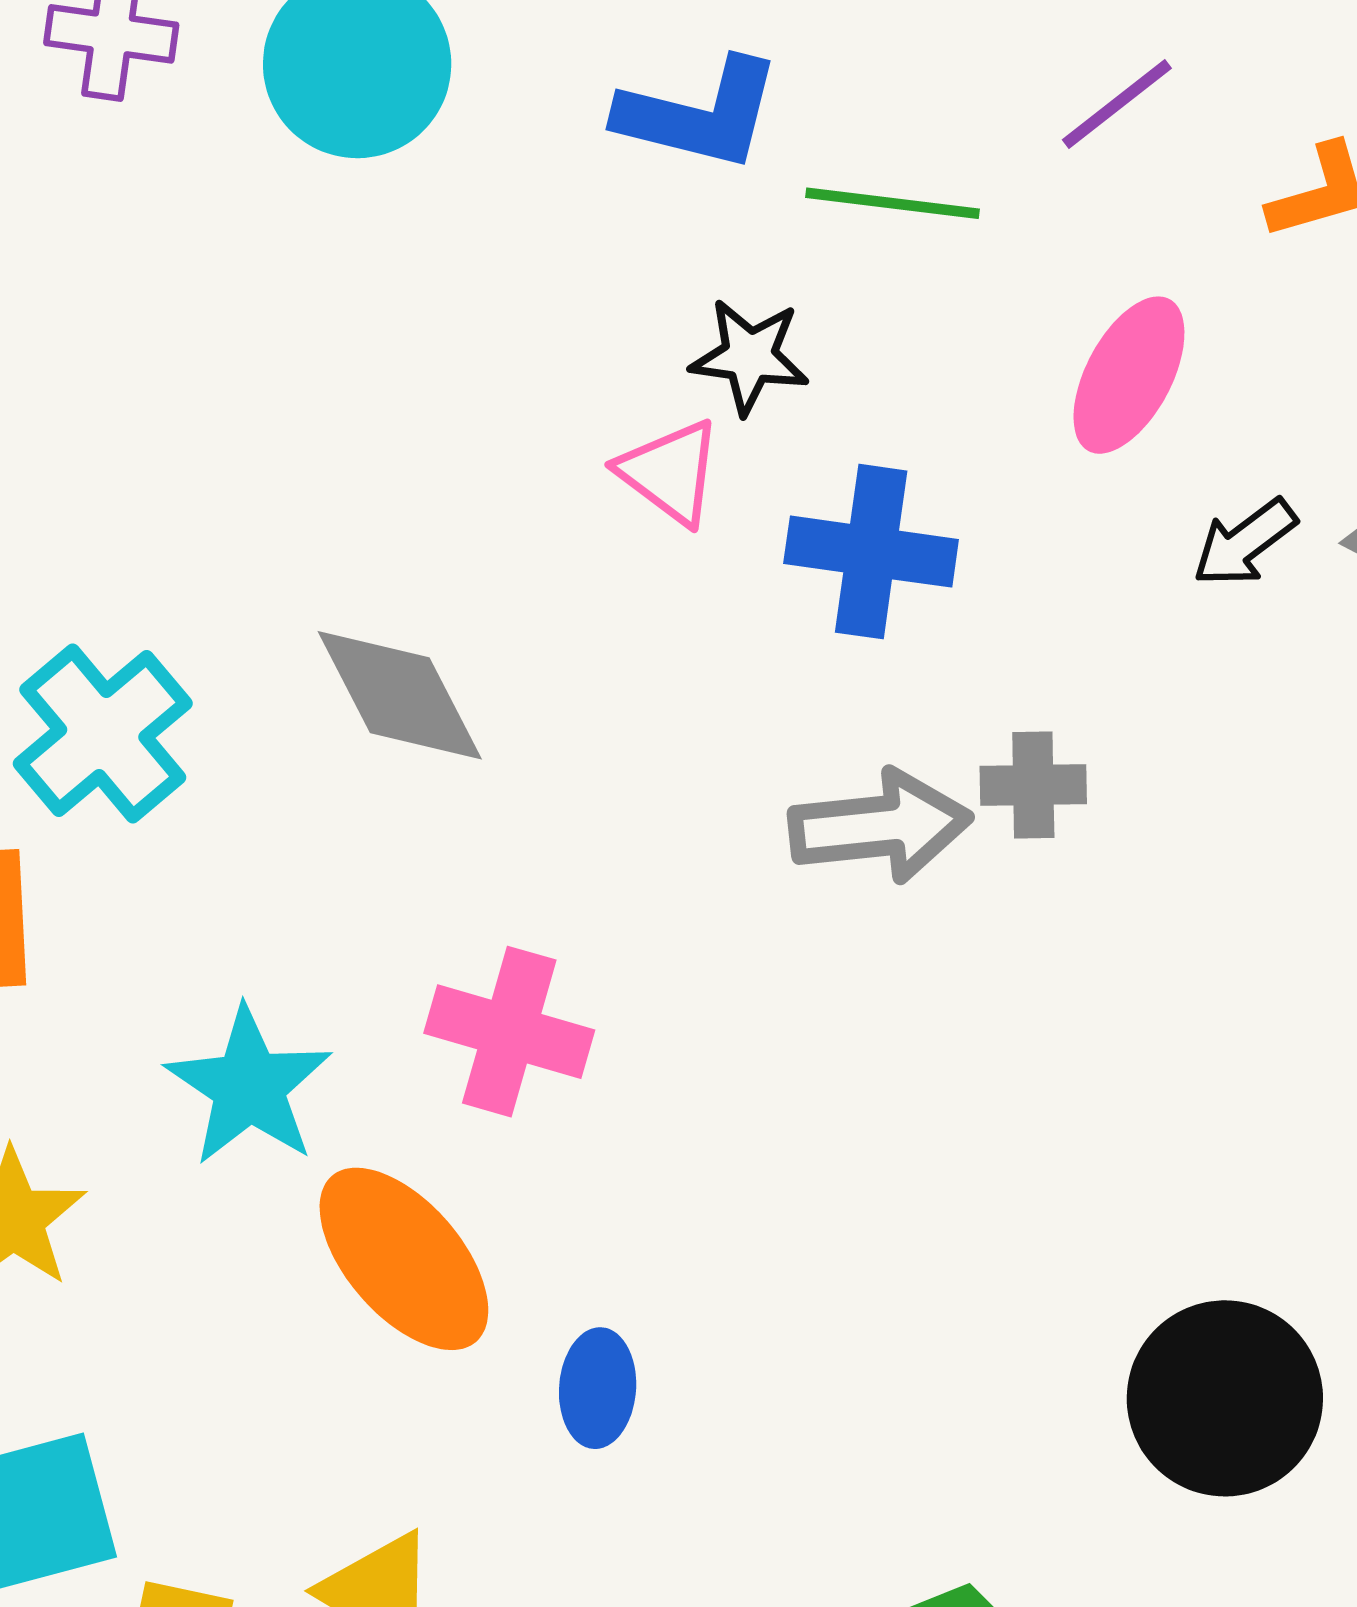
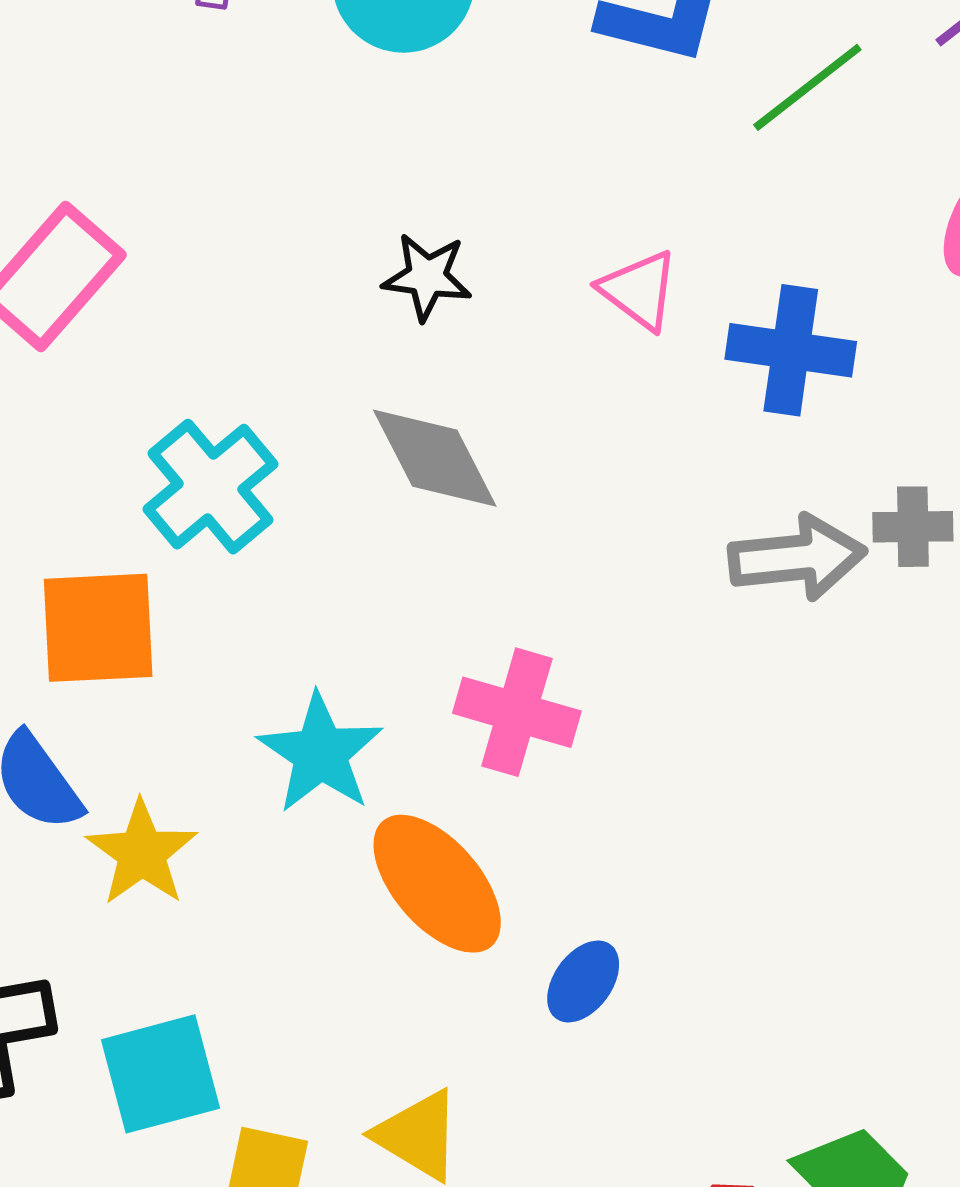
green line: (893, 203) -> (807, 87), turned -45
black star: (750, 356) -> (427, 277), moved
blue ellipse: (598, 1388) -> (583, 981), turned 32

